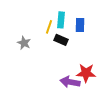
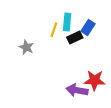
blue rectangle: (80, 25) -> (88, 28), turned 32
black rectangle: (61, 40) -> (75, 37), moved, turned -48

